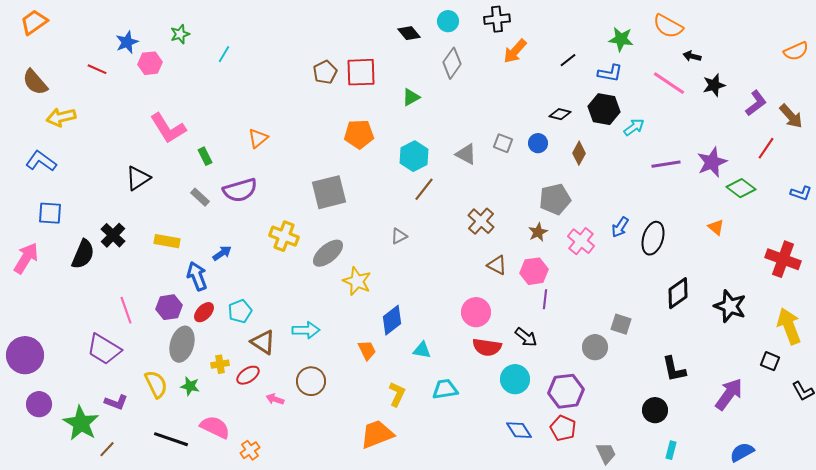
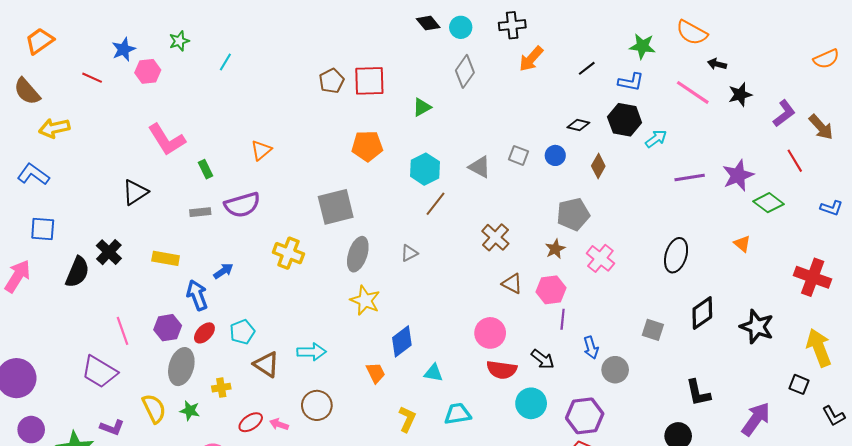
orange trapezoid: (34, 22) -> (40, 41), moved
black diamond: (409, 33) -> (428, 23), moved
red line: (766, 148) -> (795, 161), turned -65
gray rectangle: (200, 197) -> (200, 212), turned -48
blue arrow: (620, 227) -> (591, 348), moved, turned -50
gray ellipse: (328, 253) -> (358, 254), moved, turned -32
gray square: (621, 324) -> (653, 330), moved
red ellipse: (248, 375) -> (251, 422), moved

